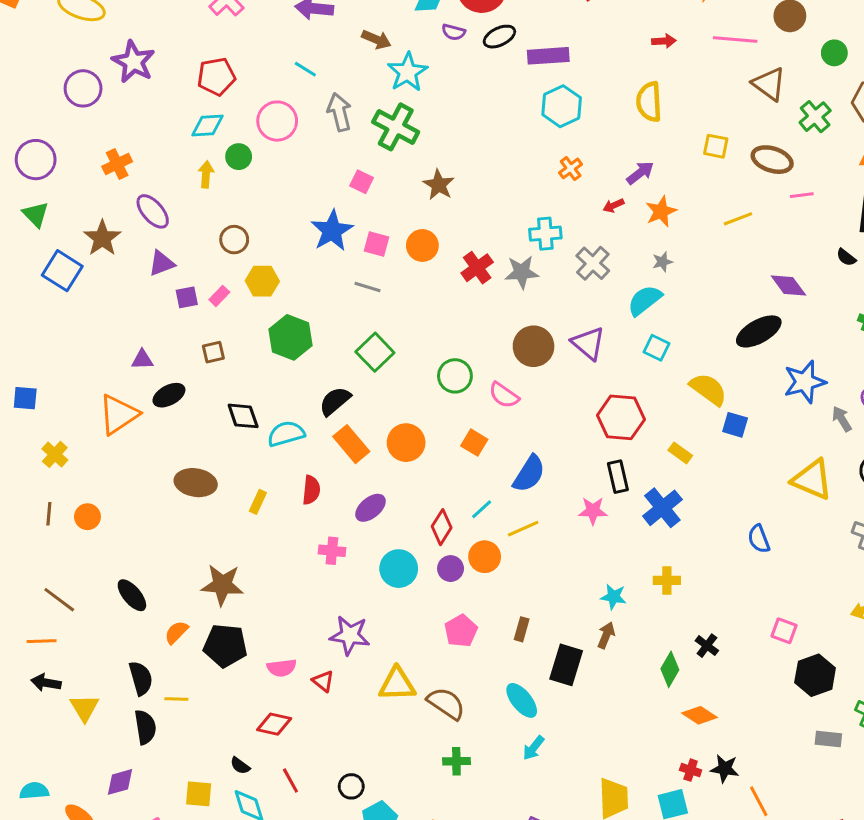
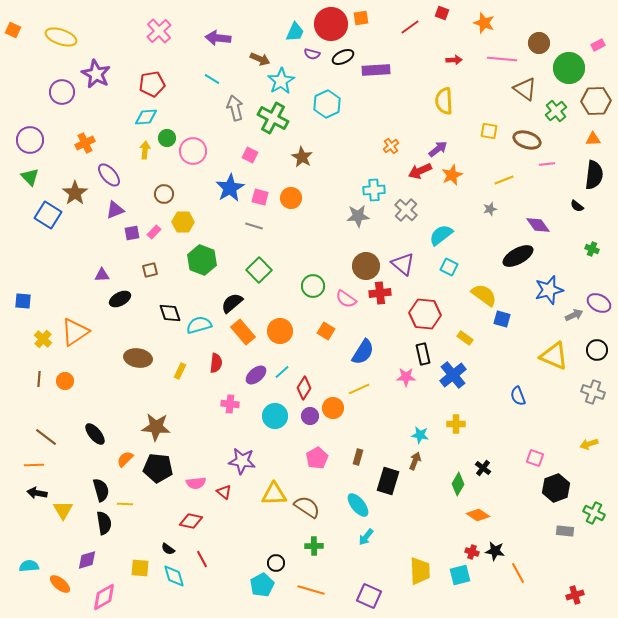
green circle: (834, 53) -> (569, 68), size x1.8
cyan hexagon: (562, 106) -> (327, 104), moved
pink circle: (277, 121) -> (193, 151), moved
red arrow: (614, 205) -> (420, 171), size x1.6
gray star: (662, 262) -> (490, 209), moved
red cross: (477, 268) -> (380, 293), moved, turned 30
orange triangle: (119, 414) -> (75, 332), moved
gray arrow: (842, 419) -> (574, 315), turned 96
cyan line: (482, 509) -> (282, 372), moved
black circle: (351, 786) -> (276, 563), moved

